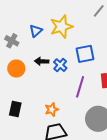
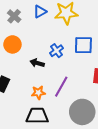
black arrow: (42, 61) -> (37, 63), moved
purple line: (80, 87) -> (61, 87), moved

